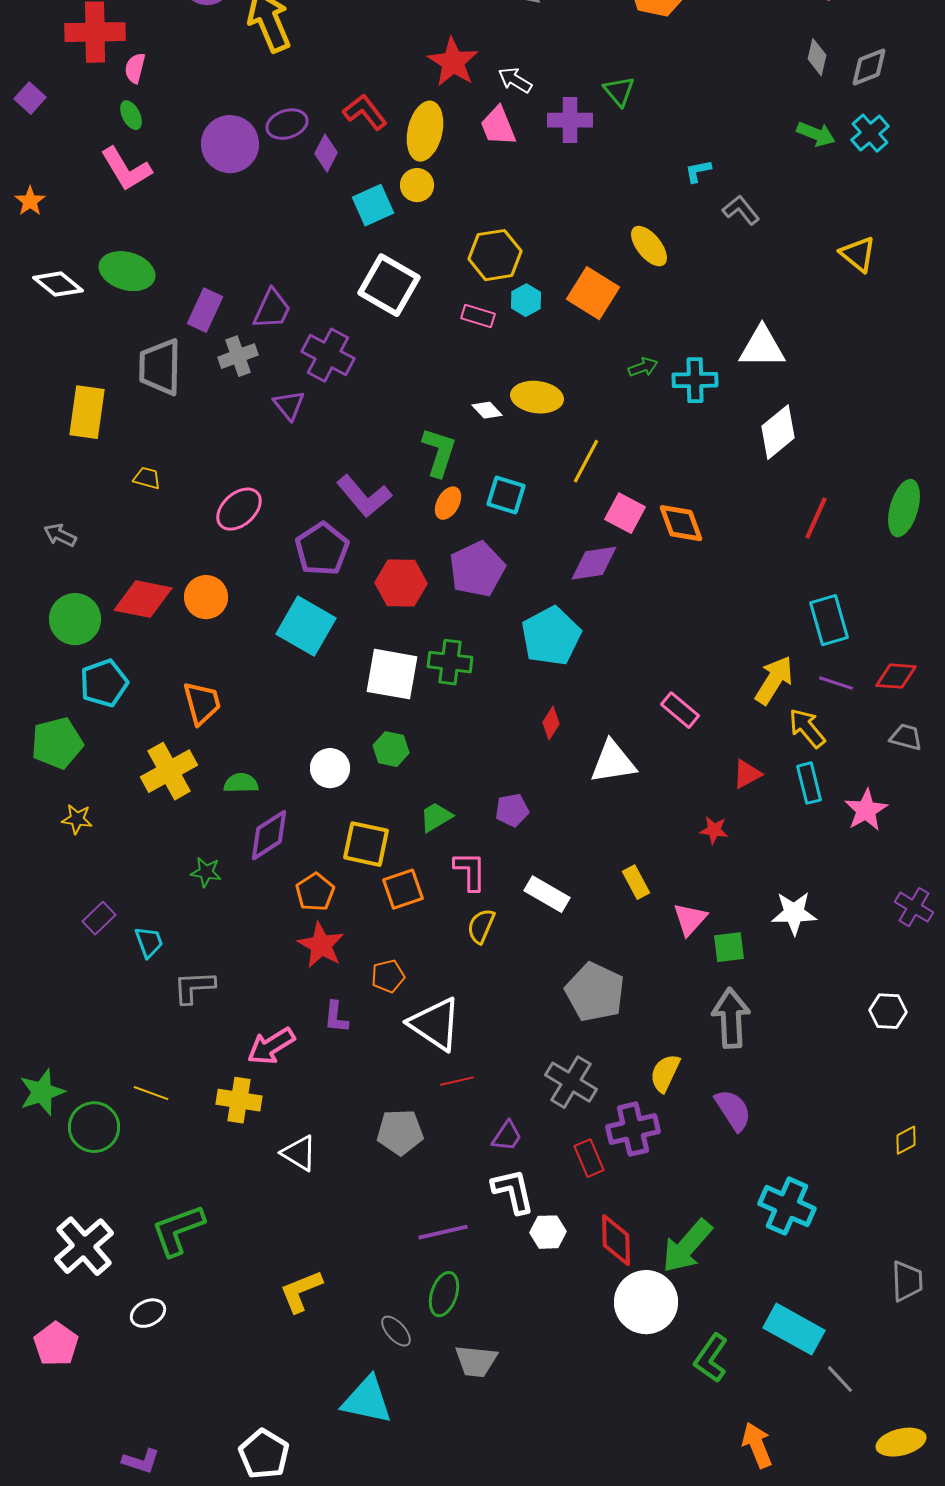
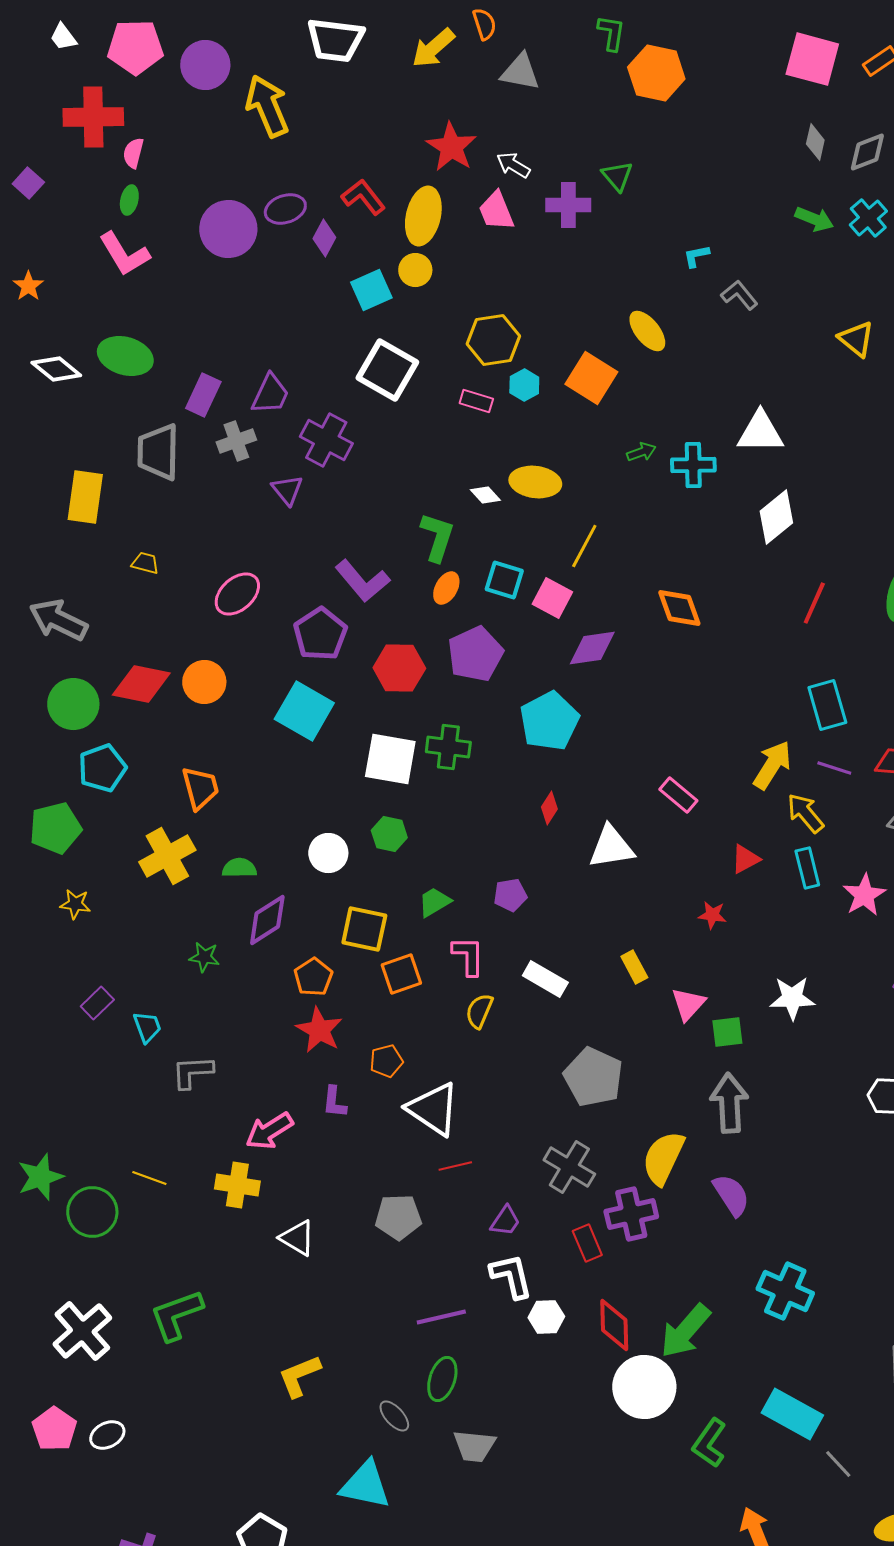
green ellipse: (131, 115) -> (129, 200), turned 40
pink square: (625, 513) -> (552, 598), moved
gray arrow: (60, 535) -> (58, 620), size x1.8
yellow semicircle: (665, 1073) -> (663, 1158), size x1.4
white ellipse: (148, 1313) -> (107, 1435), moved

